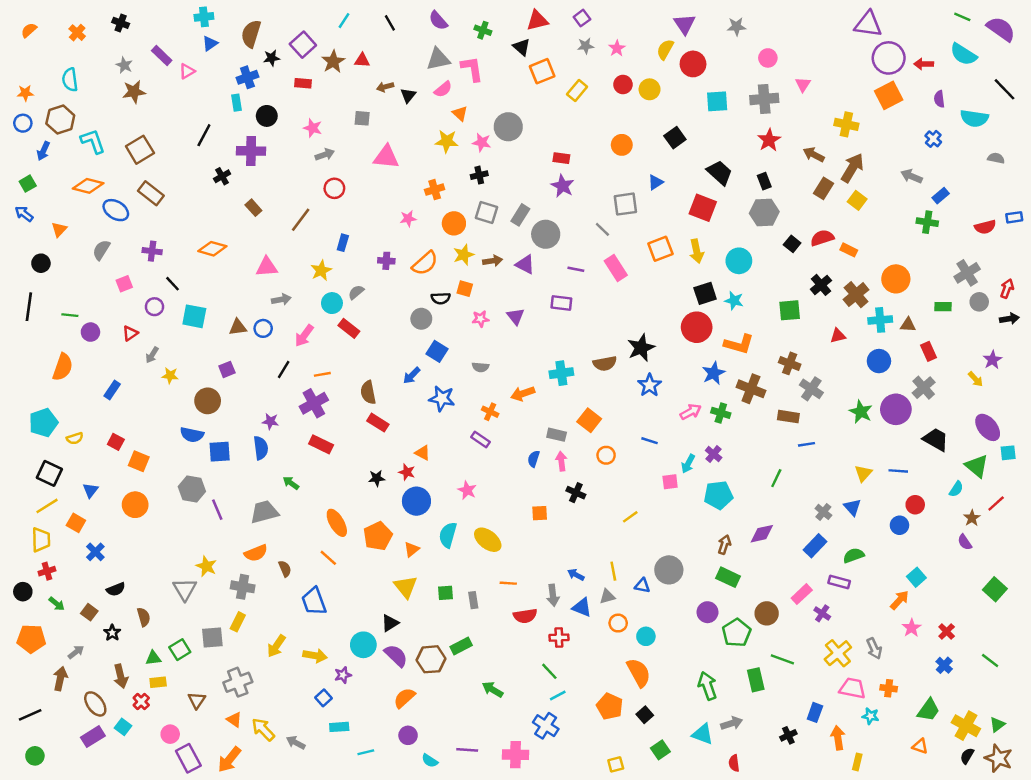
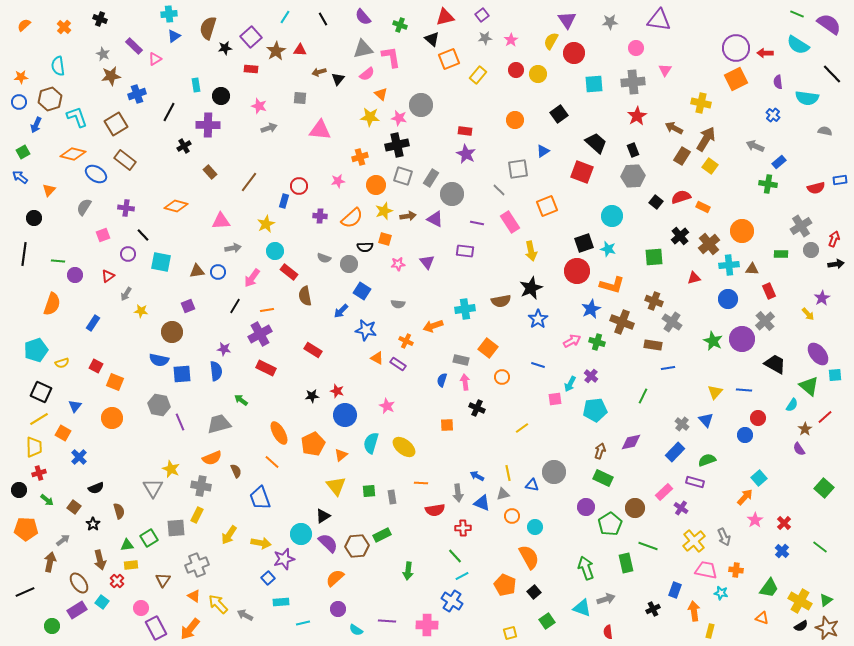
purple triangle: (868, 24) -> (659, 20), moved
blue cross: (247, 77) -> (137, 94), moved
black cross: (479, 175) -> (397, 145), size x1.6
red circle: (334, 188) -> (299, 186), moved
yellow arrow: (697, 251) -> (531, 251), moved
gray semicircle: (356, 292) -> (324, 258), moved, turned -120
brown semicircle: (368, 392) -> (305, 296), moved
orange triangle: (423, 453) -> (377, 358), moved
purple star: (343, 675) -> (284, 559), size x1.5
green arrow: (493, 689) -> (408, 571), turned -114
green circle: (35, 756) -> (52, 626), moved
black semicircle: (967, 756) -> (801, 626), turned -152

